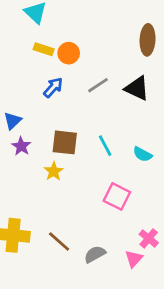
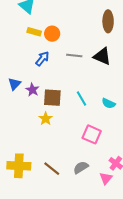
gray line: (98, 85) -> (74, 55), turned 42
purple star: (21, 146) -> (32, 90), moved
gray semicircle: (95, 254) -> (81, 167), moved

